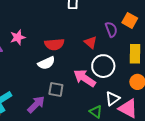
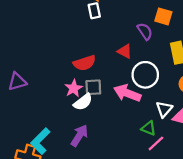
pink star: (18, 37) -> (74, 88), moved
white semicircle: (46, 63) -> (83, 102), moved
gray square: (56, 90) -> (93, 87), moved

